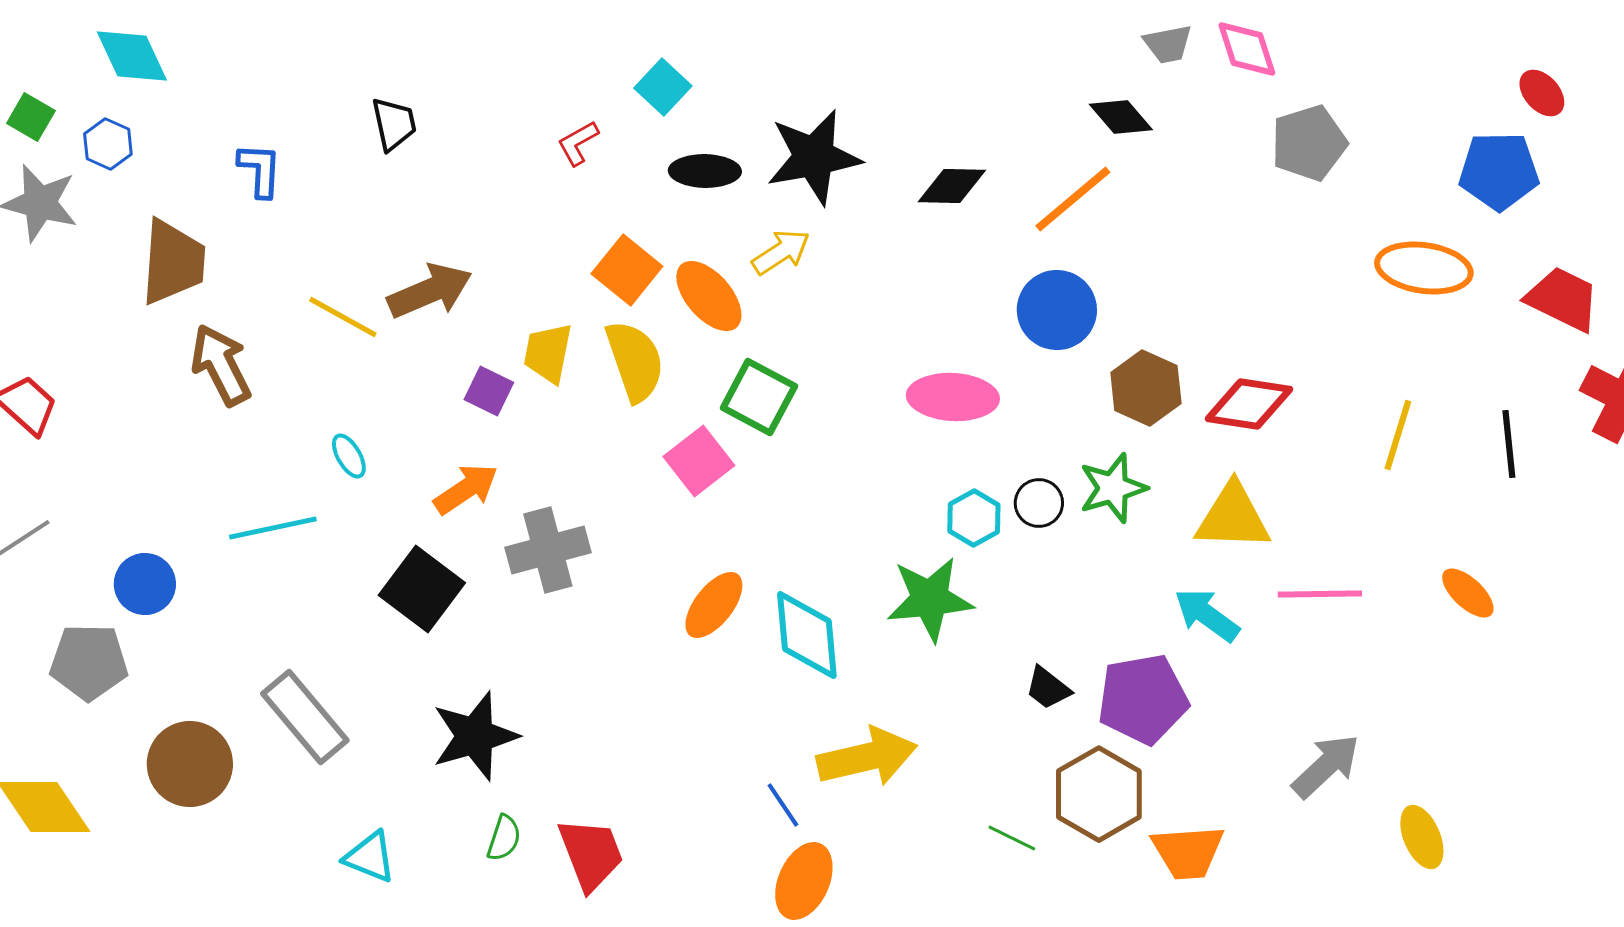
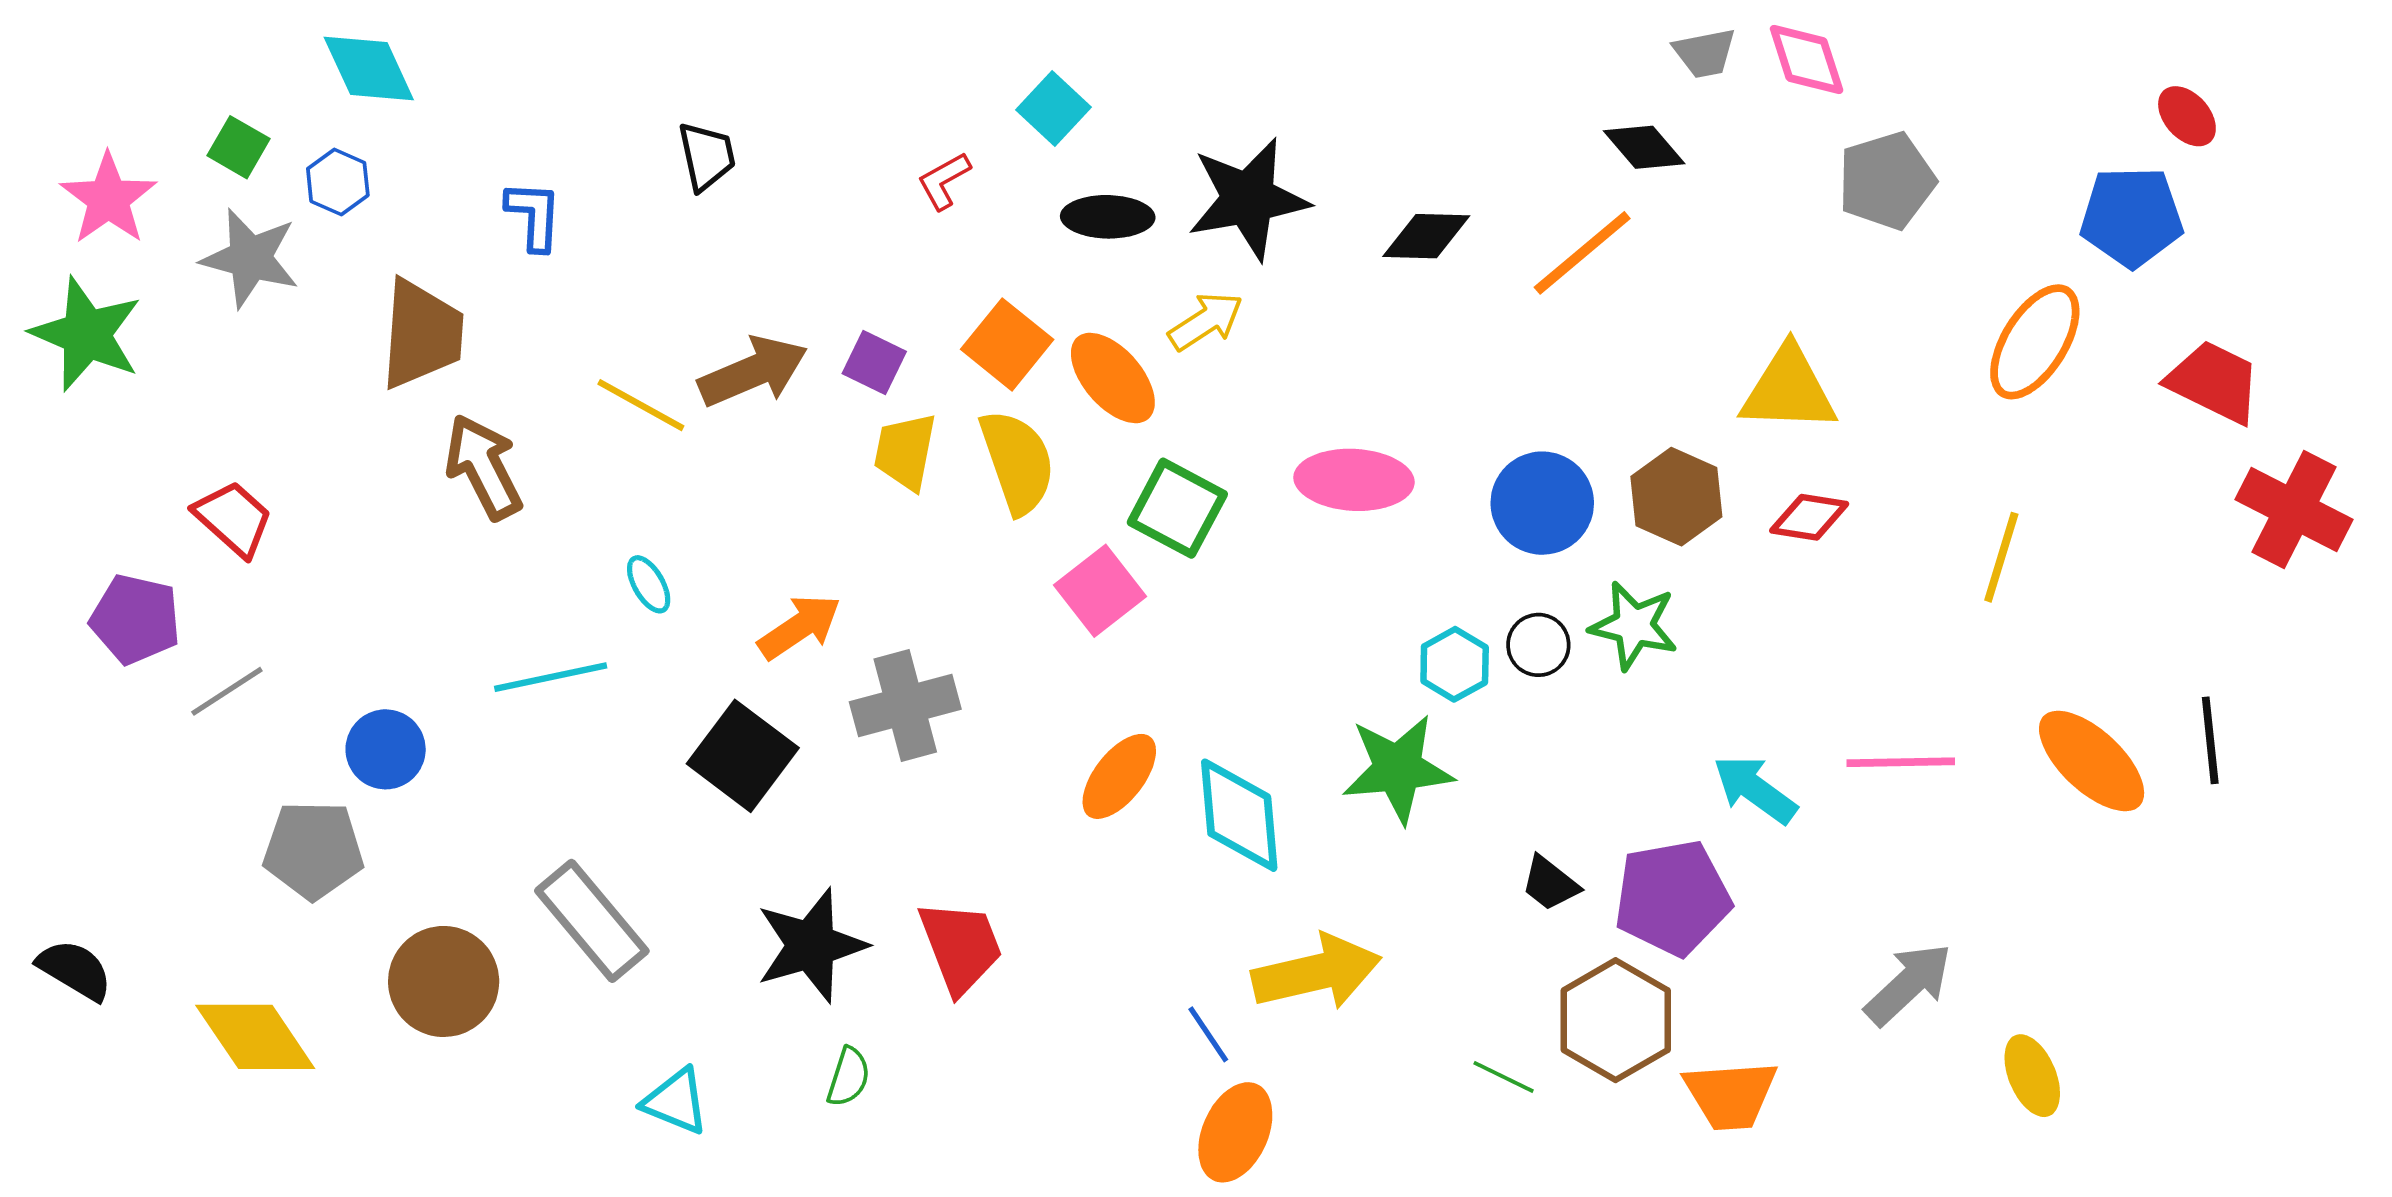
orange ellipse: (1424, 268) -> (2035, 342), turned -66
blue circle: (1057, 310) -> (1542, 503), moved
purple square: (489, 391) -> (874, 363), moved
pink ellipse: (953, 397) -> (1354, 480), moved
red diamond: (1249, 404) -> (1809, 517), size x0.7
black line: (1509, 444) -> (2210, 740), moved
green star: (1113, 488) -> (1634, 626), turned 30
yellow triangle: (1233, 517) -> (1789, 390), moved
orange ellipse: (1468, 593) -> (2092, 761), size x1.6
red trapezoid: (591, 854) -> (961, 947), moved

